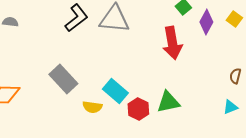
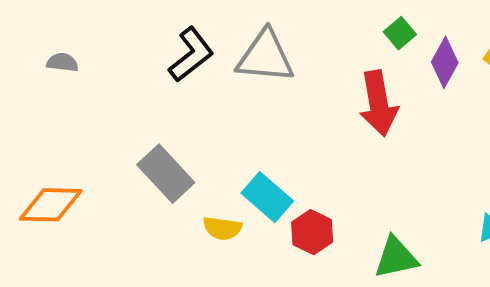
green triangle: (168, 102) -> (396, 258), moved

